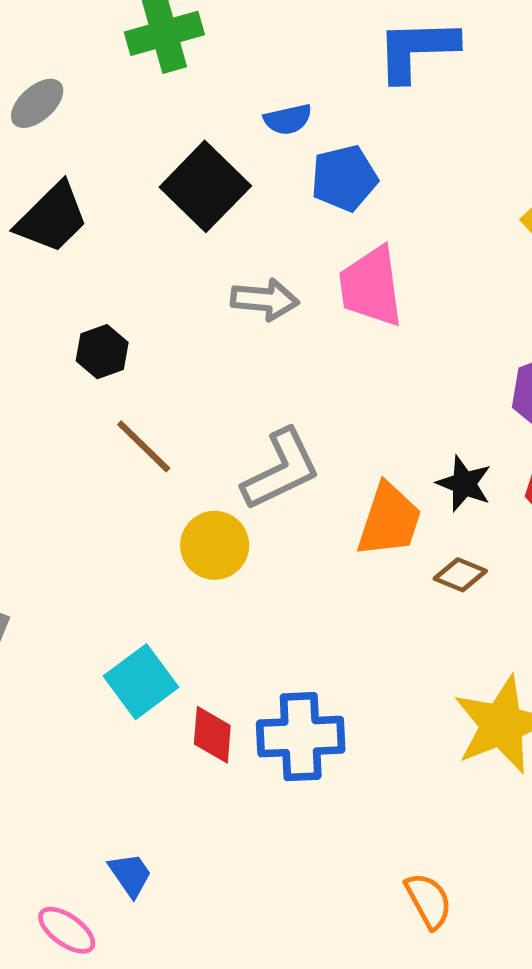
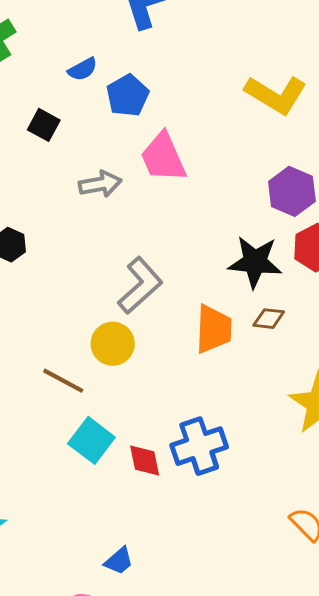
black square: (205, 186) -> (44, 125), size x0.6
brown line: (144, 446) -> (63, 381), moved
black star: (464, 484) -> (255, 262), size x1.5
orange trapezoid: (389, 520) -> (214, 329), moved
blue trapezoid: (130, 875) -> (119, 561), turned 100

